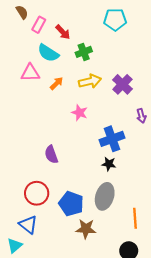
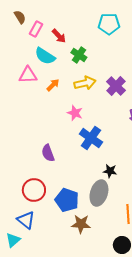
green cross: (84, 52) -> (79, 55), turned -35
blue cross: (112, 139) -> (91, 138), moved, turned -35
black star: (109, 164) -> (110, 171), moved

